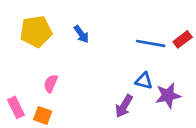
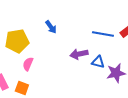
yellow pentagon: (36, 31) -> (17, 41), moved
purple arrow: (124, 106) -> (79, 54), moved, turned 48

